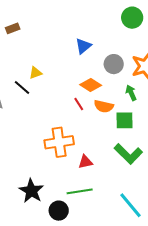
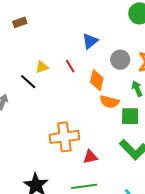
orange diamond: (91, 85) -> (97, 80), turned 70
red line: (79, 104) -> (70, 66), moved

